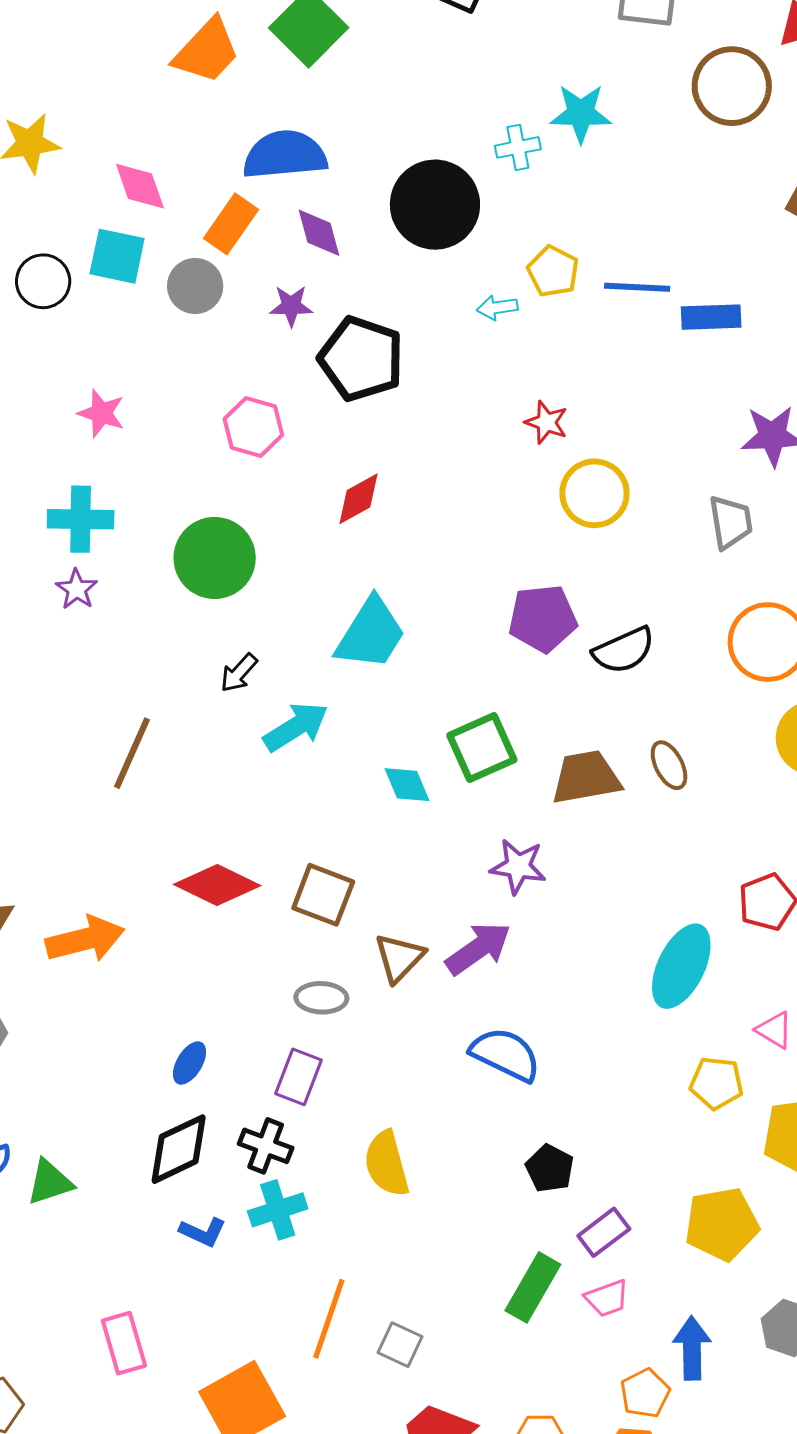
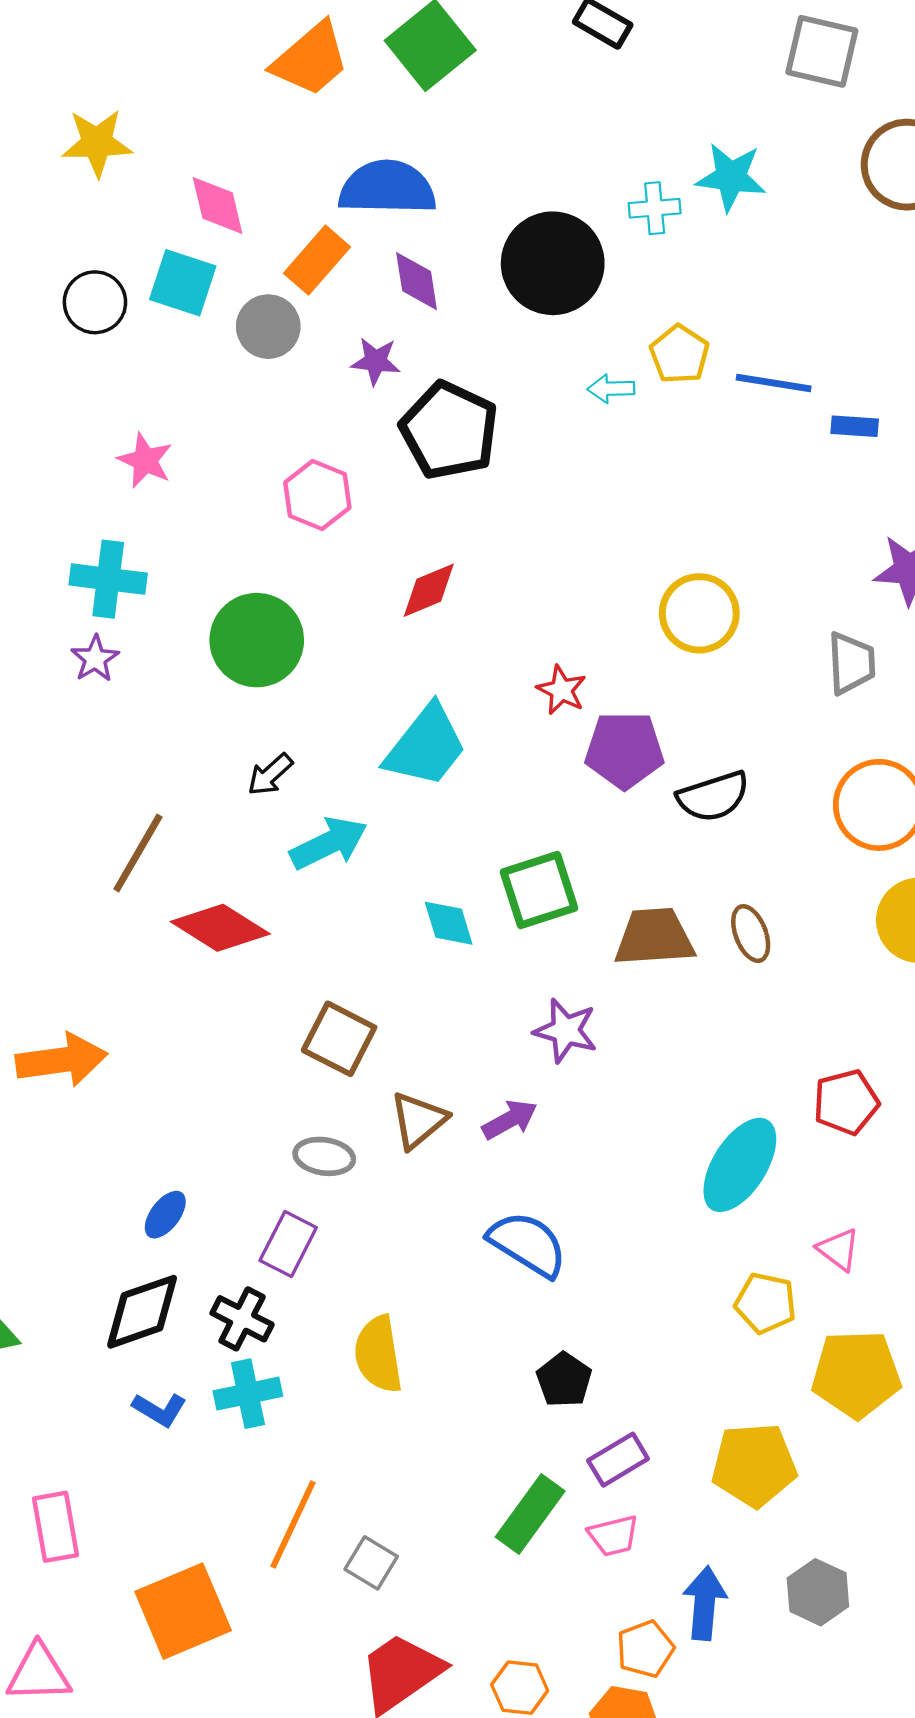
blue rectangle: (711, 317) -> (855, 426), size x0.7
red star: (546, 422) -> (561, 690), moved
red diamond: (217, 885) -> (220, 928), moved
purple arrow: (478, 949) -> (510, 1120), size x0.7

